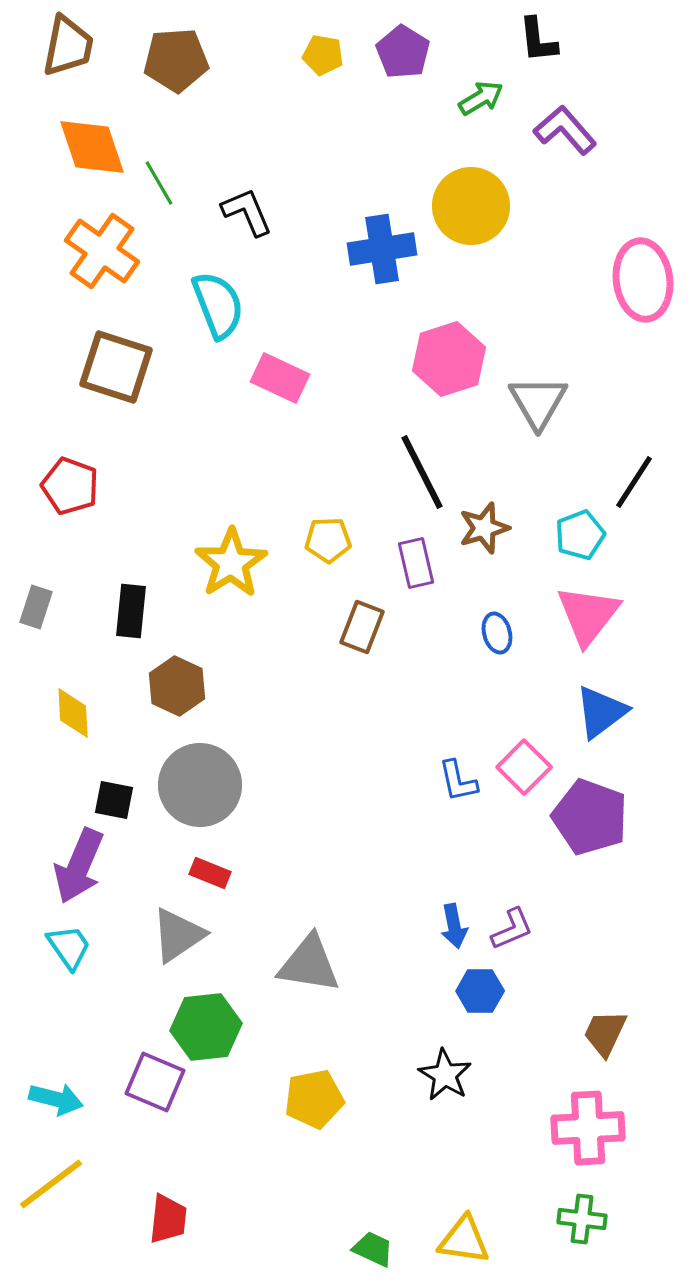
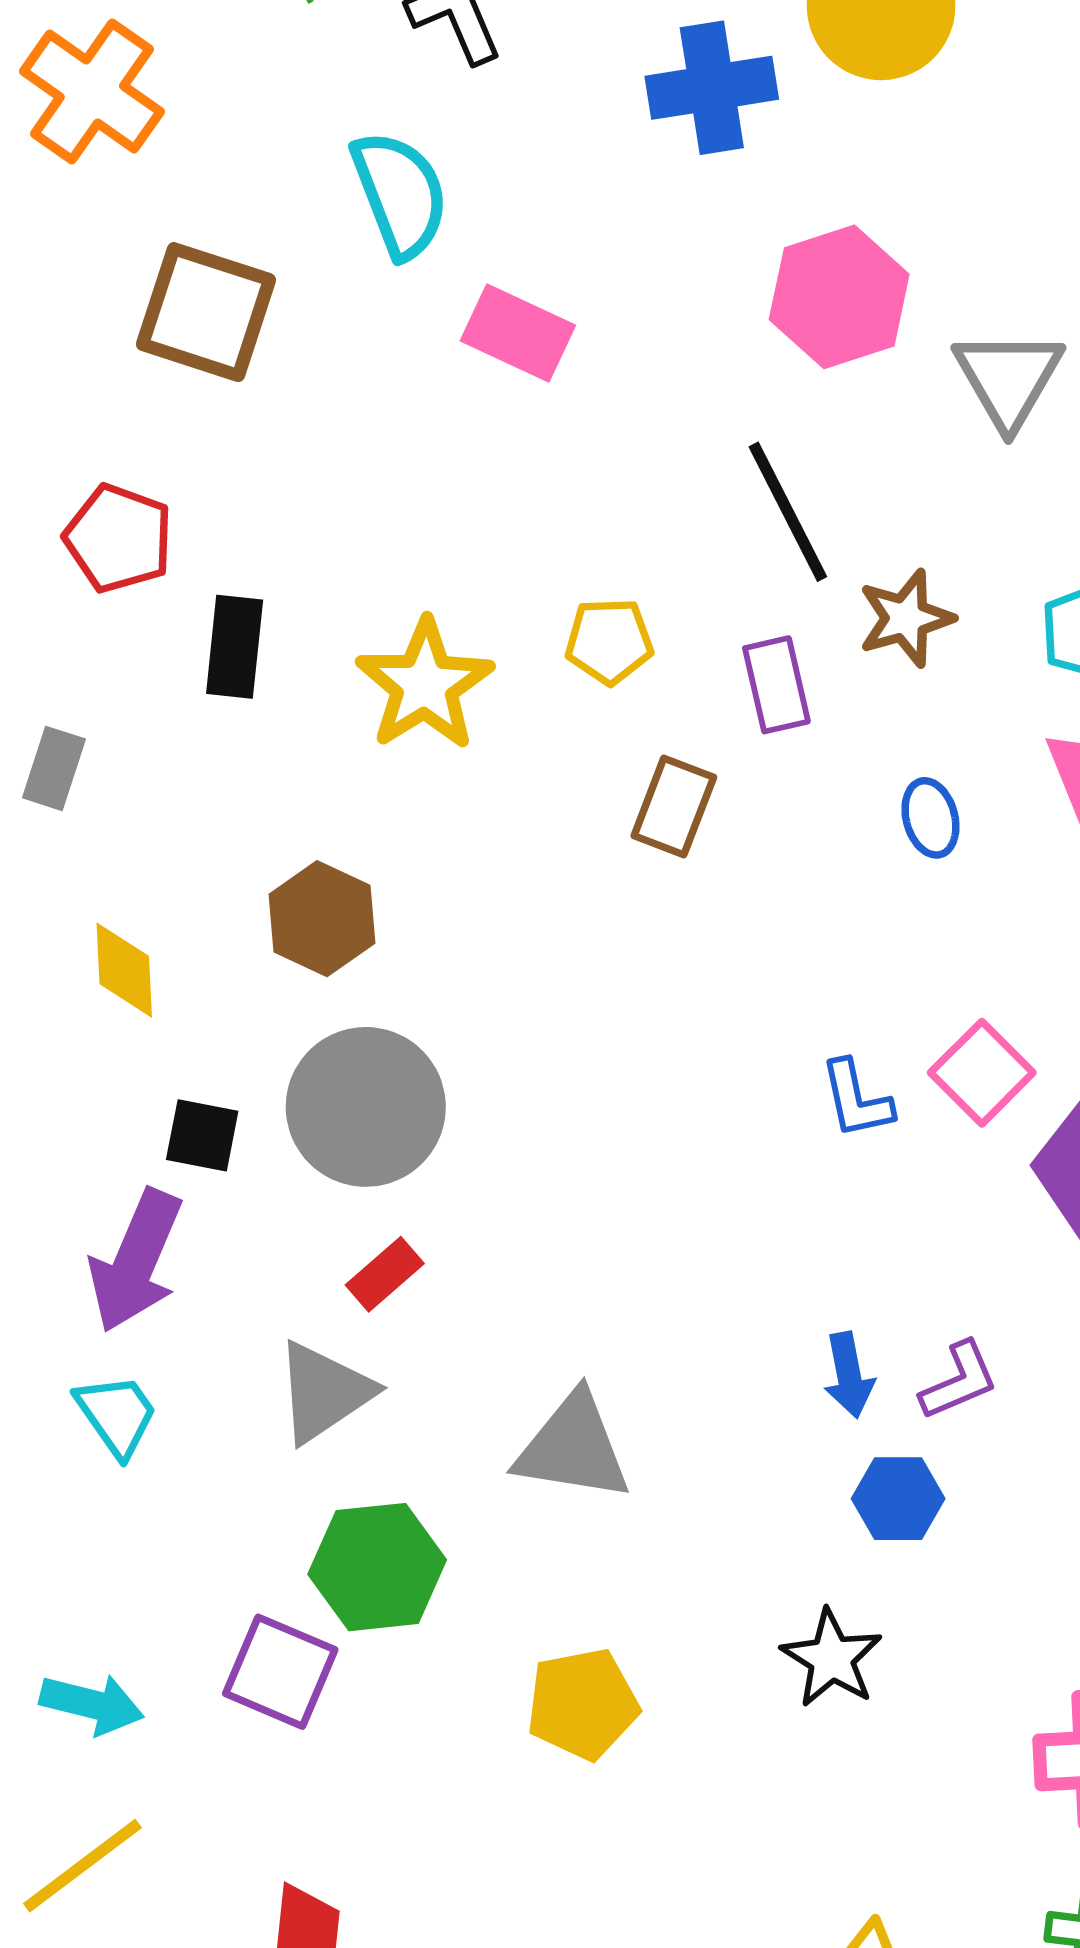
orange cross: (102, 251) -> (92, 92), moved
black rectangle: (131, 611) -> (235, 647), moved
red rectangle: (210, 873) -> (385, 1274), turned -63

